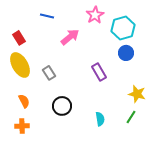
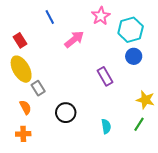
blue line: (47, 16) -> (50, 17), turned 48
gray rectangle: (49, 73) -> (38, 88), moved

